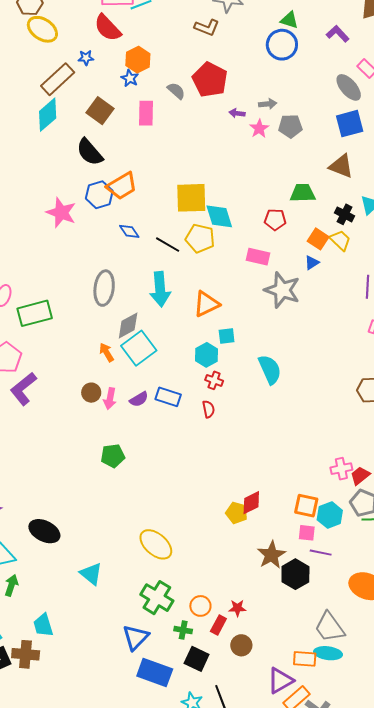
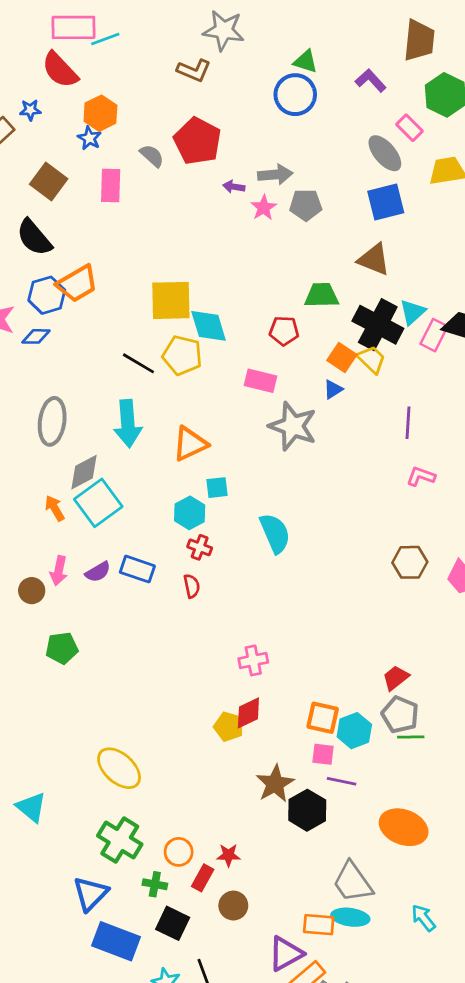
gray arrow: (268, 104) -> (275, 175), size x1.4
black cross: (345, 214) -> (378, 325), size x1.8
blue diamond: (129, 231) -> (36, 336), moved, turned -55
brown circle: (91, 393) -> (32, 591), moved
pink cross: (341, 469) -> (253, 660), moved

